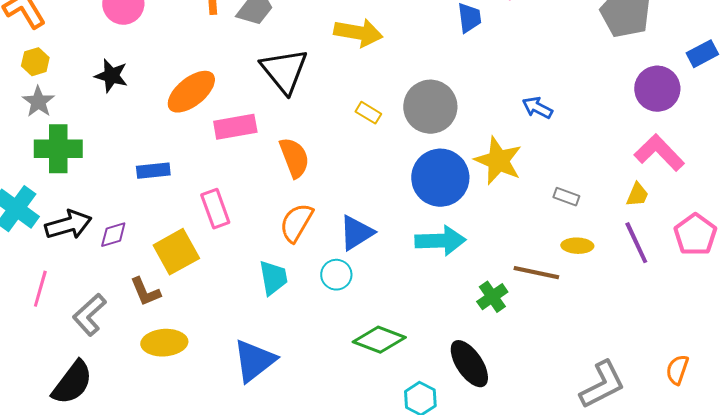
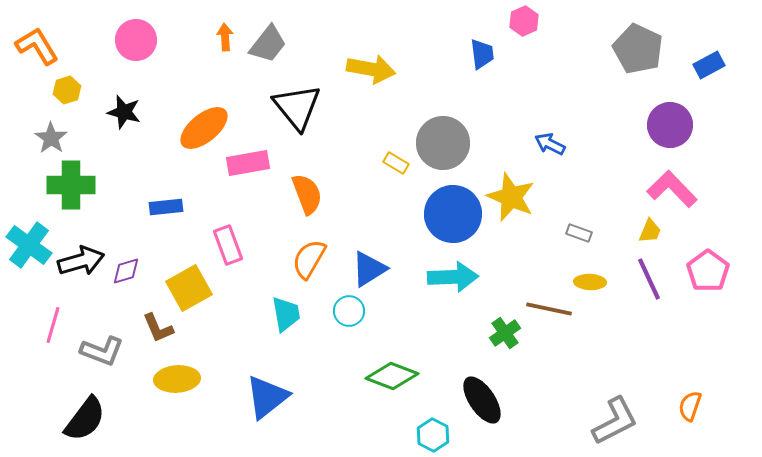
blue rectangle: (702, 54) -> (709, 65), moved
yellow hexagon: (35, 62) -> (67, 90), moved
yellow rectangle: (368, 113) -> (396, 163), moved
gray L-shape: (89, 315) -> (102, 351), turned -117

